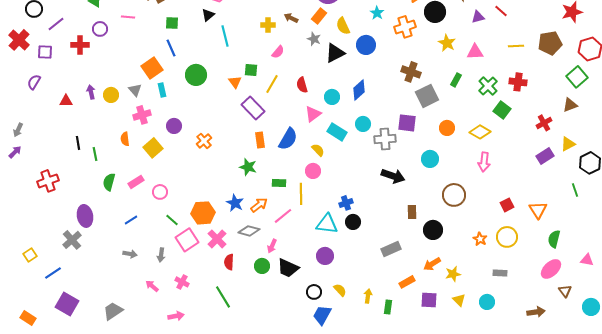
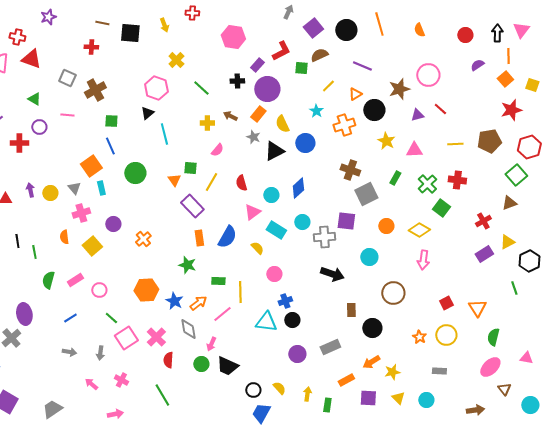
pink circle: (313, 171) -> (274, 274), moved
orange hexagon: (203, 213) -> (146, 290), moved
gray diamond: (249, 231) -> (188, 329), turned 65
purple circle: (325, 256) -> (297, 354), moved

